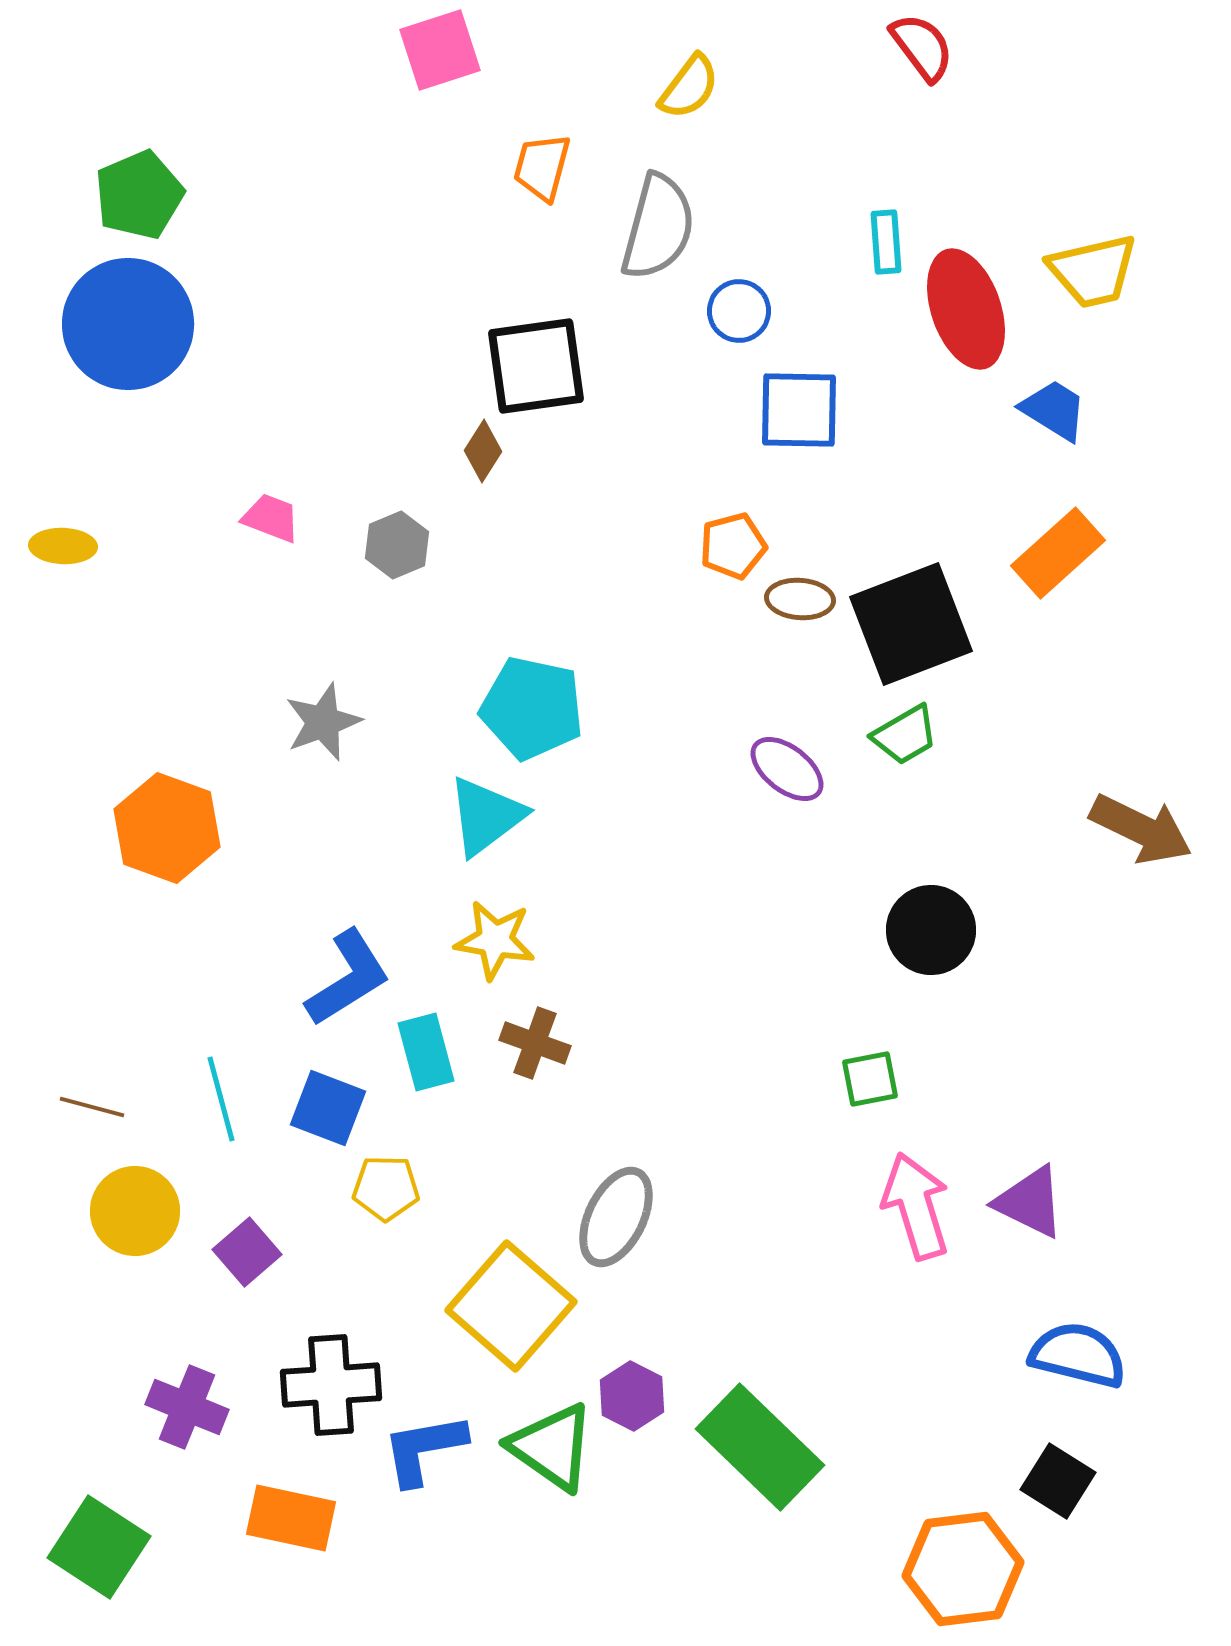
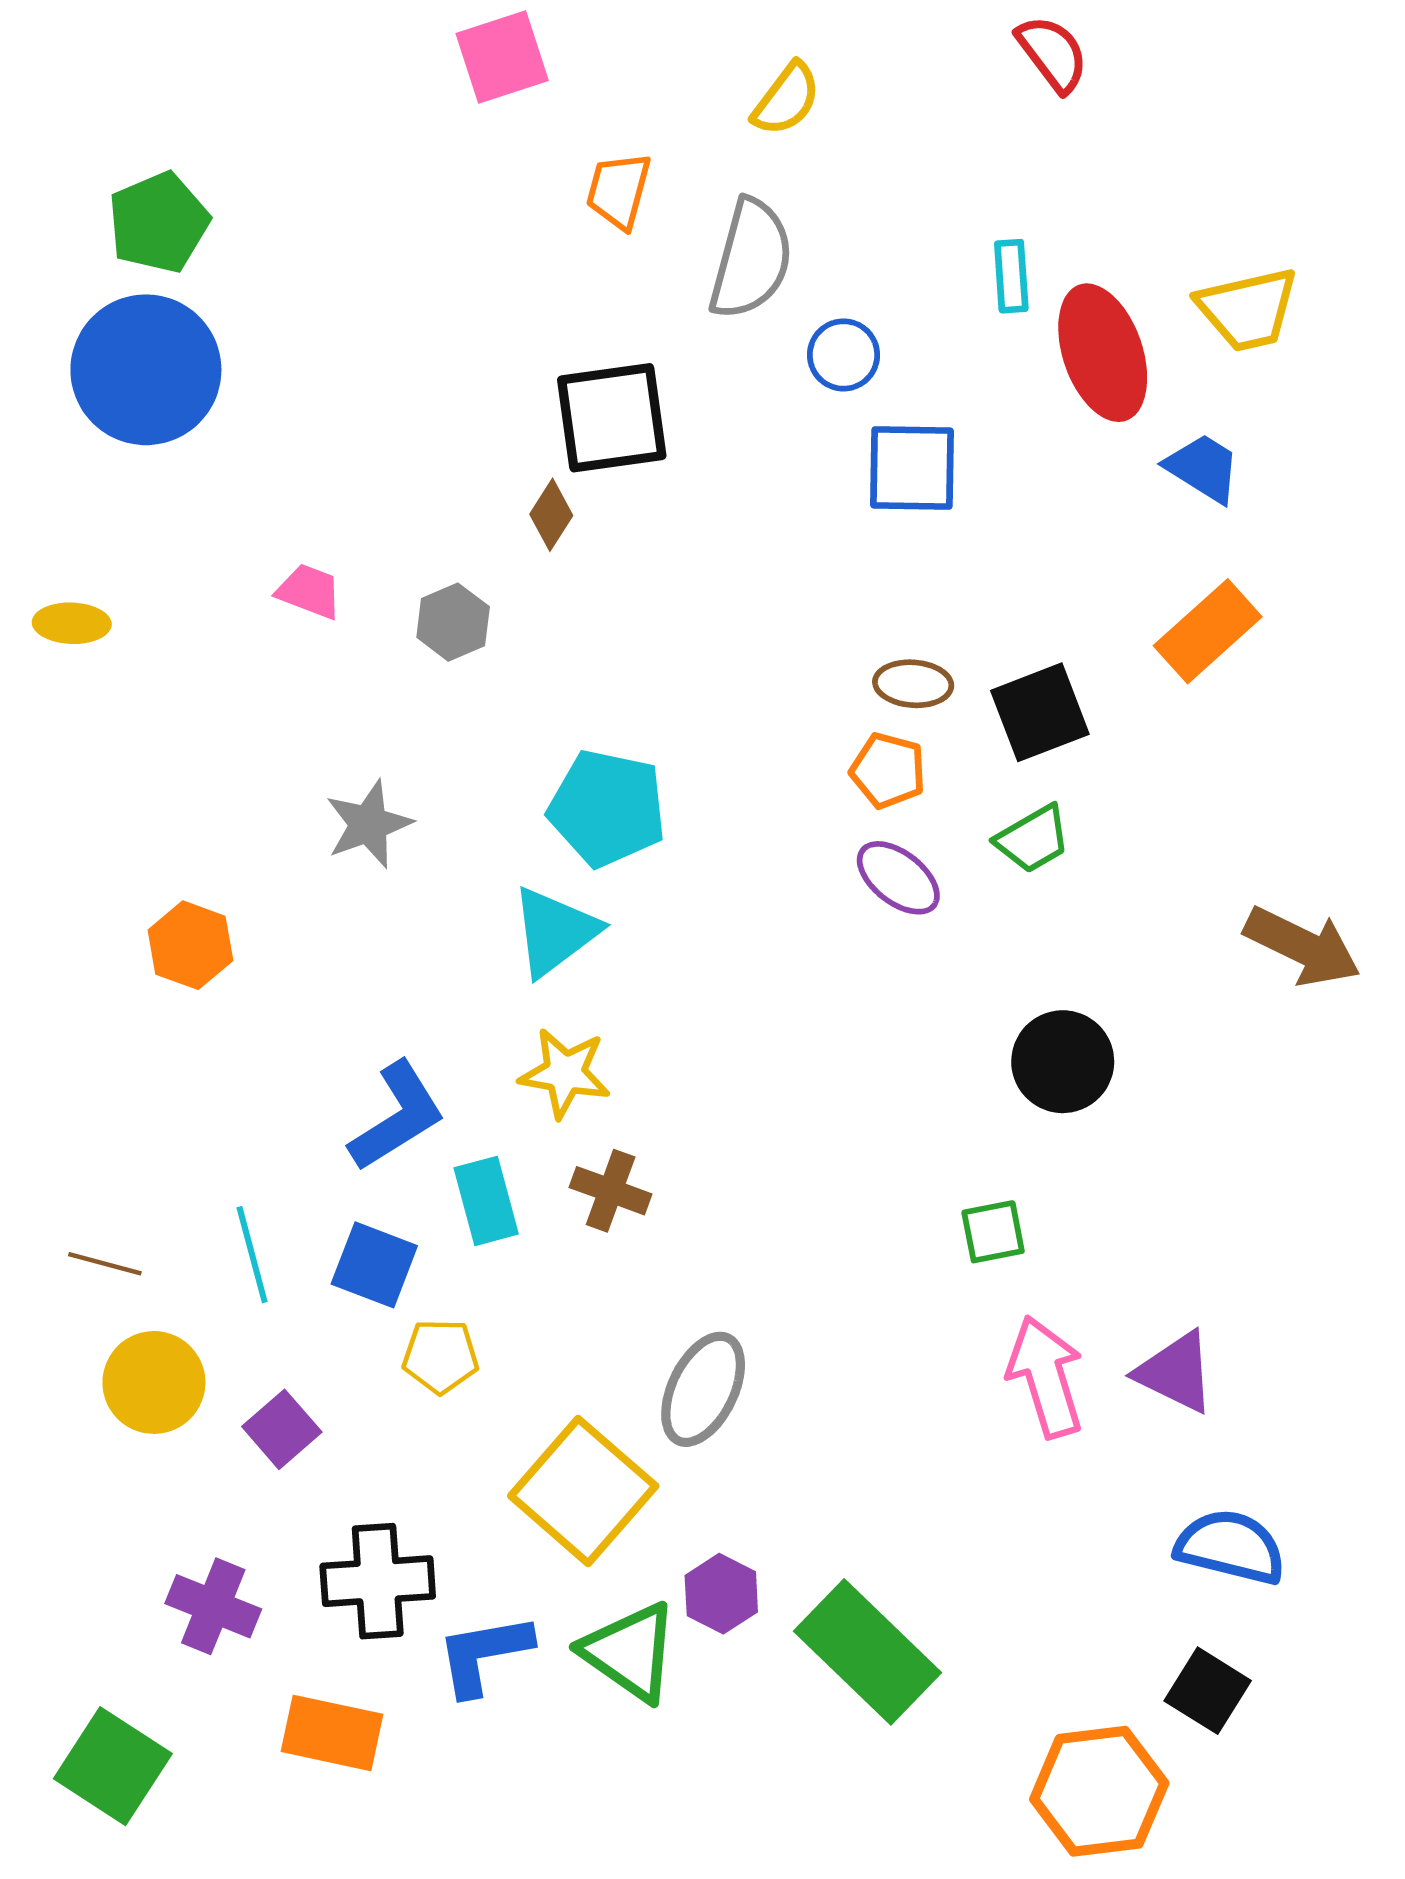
orange pentagon: (733, 546) -> (888, 771), moved, turned 30
black square: (911, 624) -> (1040, 712), size x0.7
orange hexagon: (167, 828) -> (190, 945), size x0.7

